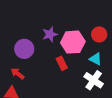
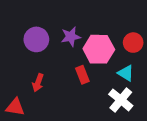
purple circle: (24, 49) -> (36, 39), moved
red arrow: (18, 74) -> (38, 83), moved, turned -112

